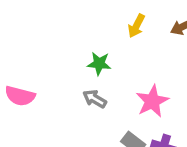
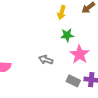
green star: (99, 64) -> (67, 35), moved

